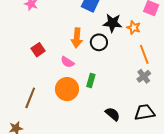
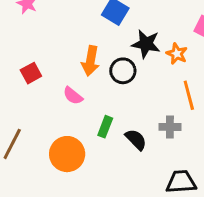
gray cross: (144, 76) -> (170, 127), moved, turned 32
orange circle: (67, 89) -> (67, 154), moved
black semicircle: (113, 114) -> (136, 140), moved

